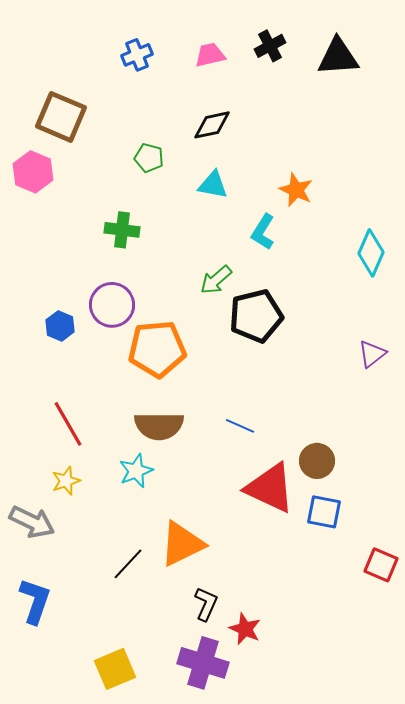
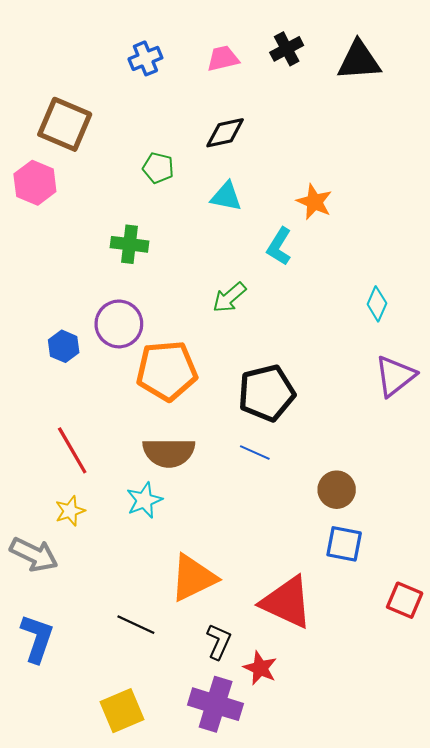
cyan diamond: (371, 253) -> (377, 304), moved, size x0.7
black pentagon: (256, 316) -> (267, 393), moved
purple triangle: (372, 354) -> (395, 376), size x1.4
red triangle: (270, 488) -> (287, 602), moved
black line: (128, 564) -> (136, 625), moved, turned 72

